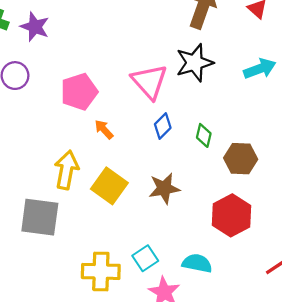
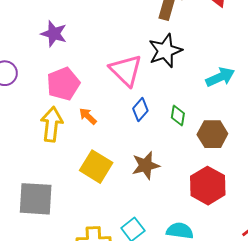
purple star: (35, 27) -> (54, 34), moved
cyan arrow: (260, 69) -> (220, 77), moved
yellow arrow: (66, 170) -> (52, 124), moved

